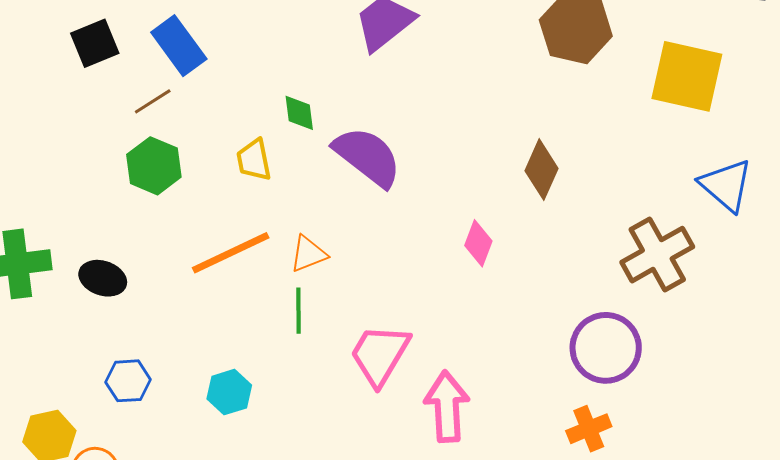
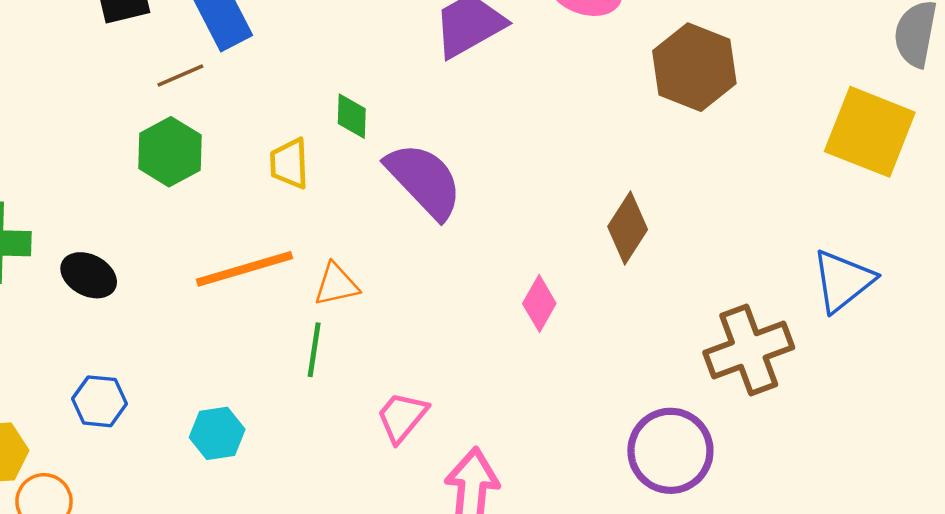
yellow square: (687, 76) -> (870, 132), moved
blue triangle: (726, 185) -> (843, 281), turned 32
pink trapezoid: (380, 355) -> (402, 417), size x0.7

